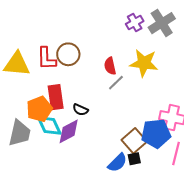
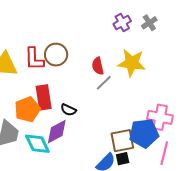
gray cross: (162, 23) -> (149, 23), size x0.6
cyan diamond: (49, 125) -> (37, 144), moved
brown square: (134, 141) -> (122, 141), turned 30

